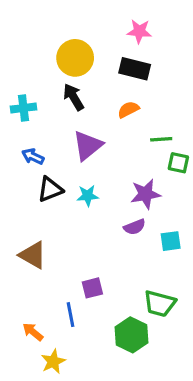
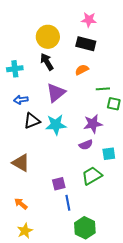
blue arrow: (33, 156) -> (21, 100), turned -32
cyan star: (88, 196) -> (56, 125), size x1.5
green trapezoid: (160, 304) -> (92, 176), moved, turned 135
blue line: (70, 315) -> (68, 203), moved
orange arrow: (33, 332) -> (21, 204), moved
green hexagon: (131, 335) -> (85, 228), moved
yellow star: (53, 362) -> (25, 231), moved

